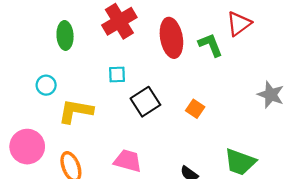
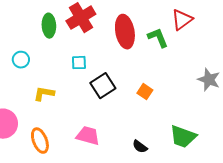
green ellipse: (65, 35) -> (49, 26), moved
cyan circle: (46, 85) -> (21, 60), moved
yellow L-shape: (76, 111) -> (44, 94), size x0.7

